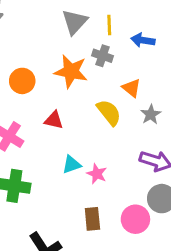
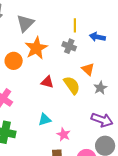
gray triangle: (75, 22) -> (25, 23), moved
orange star: (71, 71) -> (36, 48), moved, turned 30
red triangle: (54, 120) -> (47, 82), moved
pink star: (97, 174) -> (63, 135), moved

